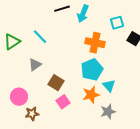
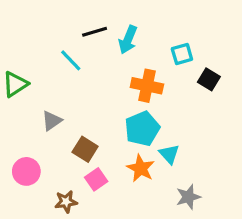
cyan line: (40, 37) -> (71, 60), moved
orange star: (91, 95) -> (141, 168), turned -30
gray star: (108, 112) -> (188, 197), moved
brown star: (32, 114) -> (66, 202), moved

